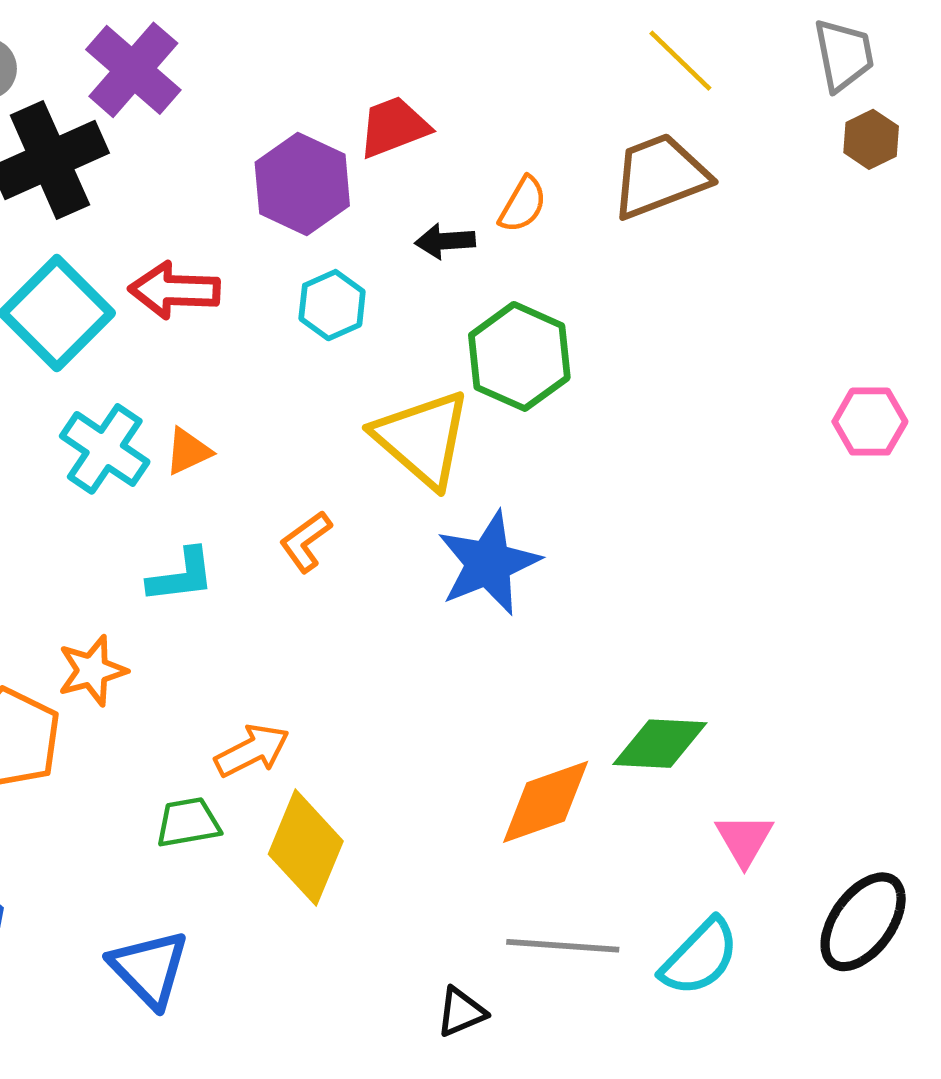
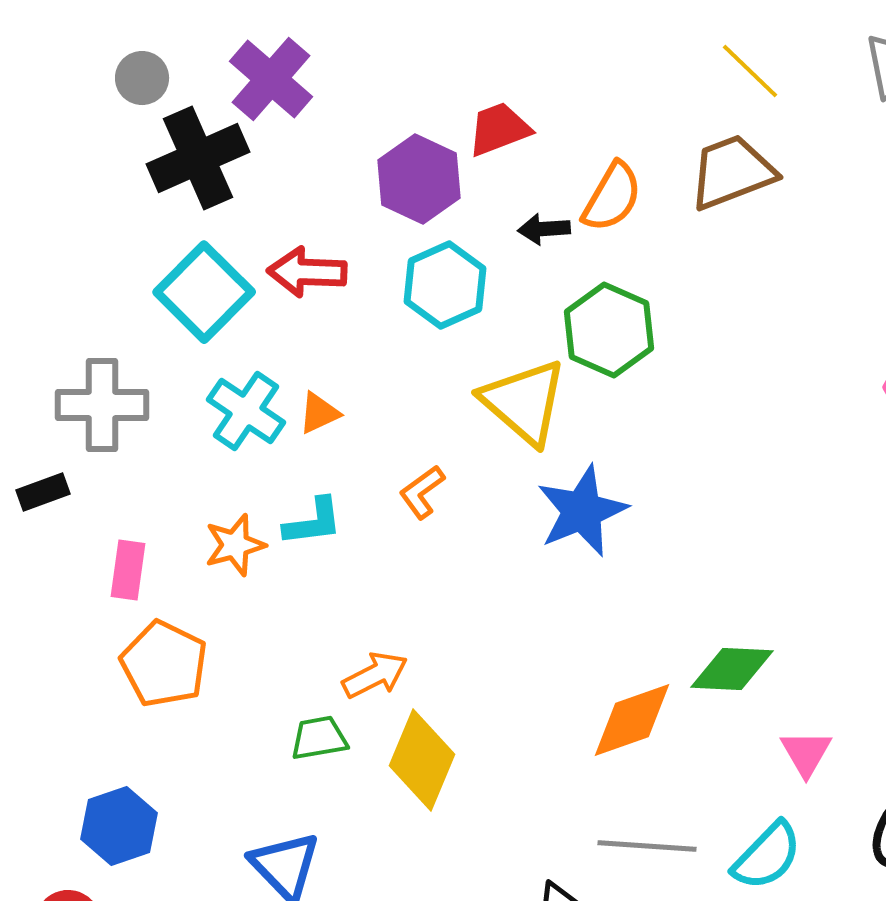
orange semicircle: (523, 205) -> (612, 197), size x1.4
cyan hexagon: (332, 305) -> (445, 285), size x1.4
orange star: (92, 671) -> (235, 545), moved

